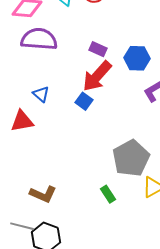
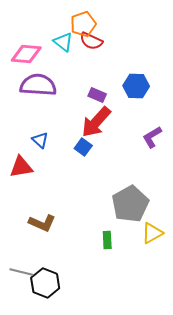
blue hexagon: (137, 58) -> (136, 86), moved
brown L-shape: (43, 194) -> (42, 223), moved
green rectangle: (108, 194) -> (107, 240), turned 30

